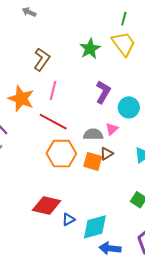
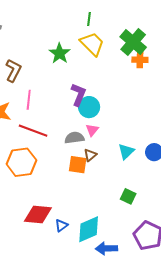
cyan circle: (129, 107) -> (89, 107), moved
orange hexagon: (61, 154) -> (21, 162), moved

